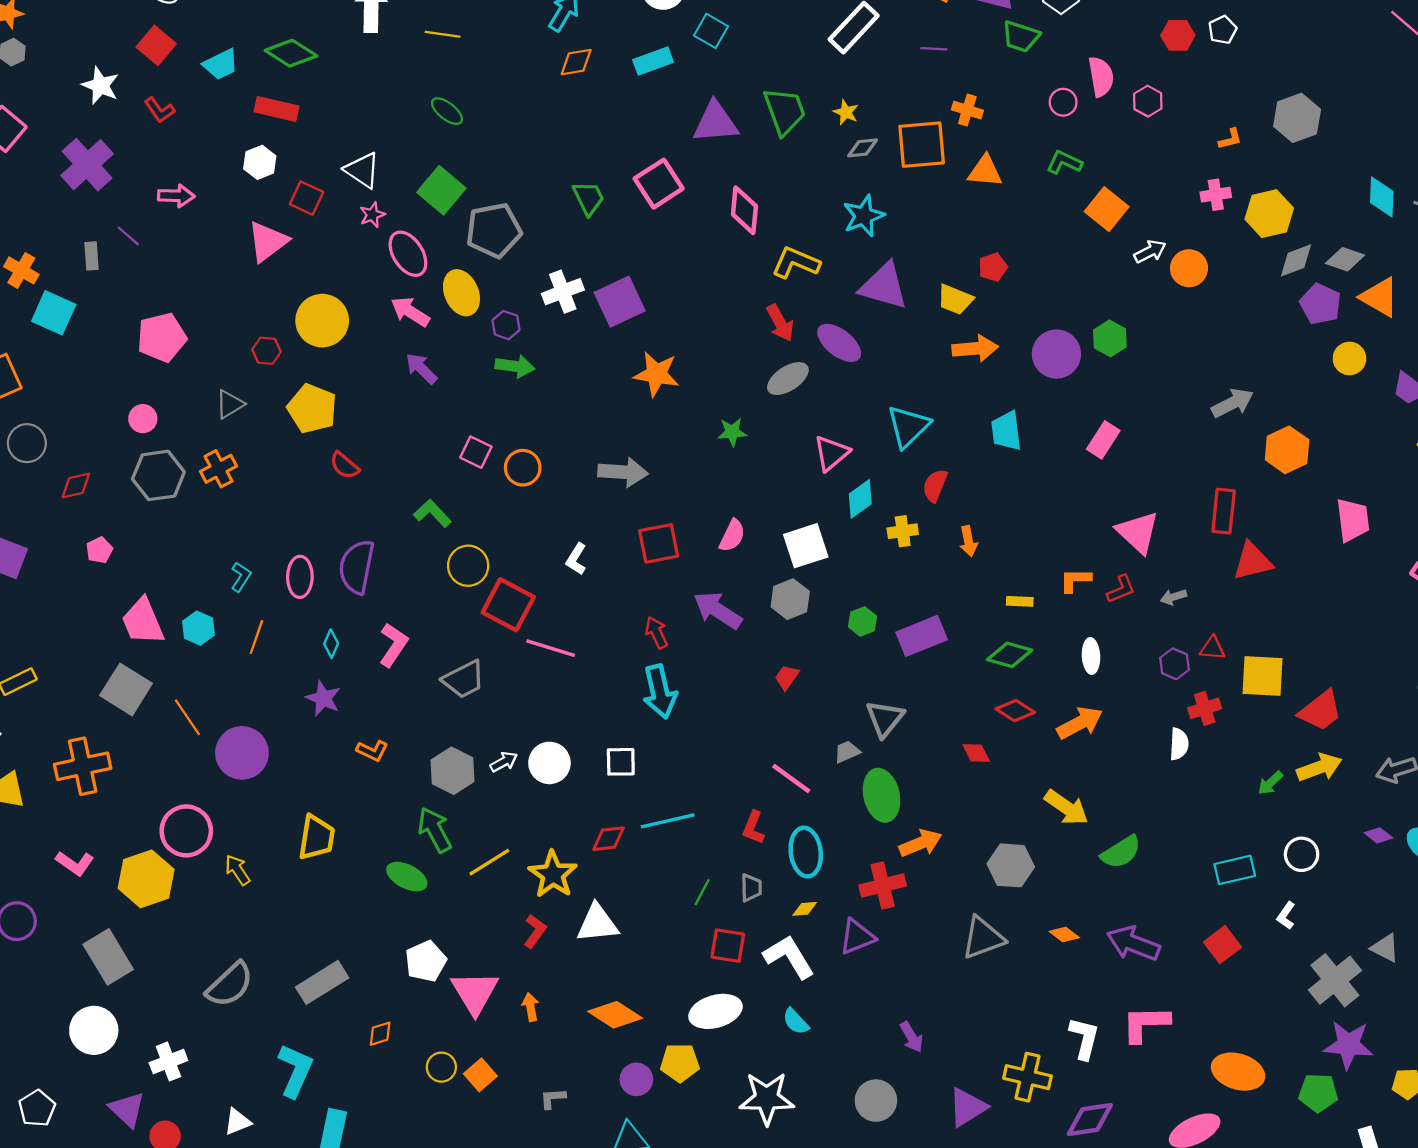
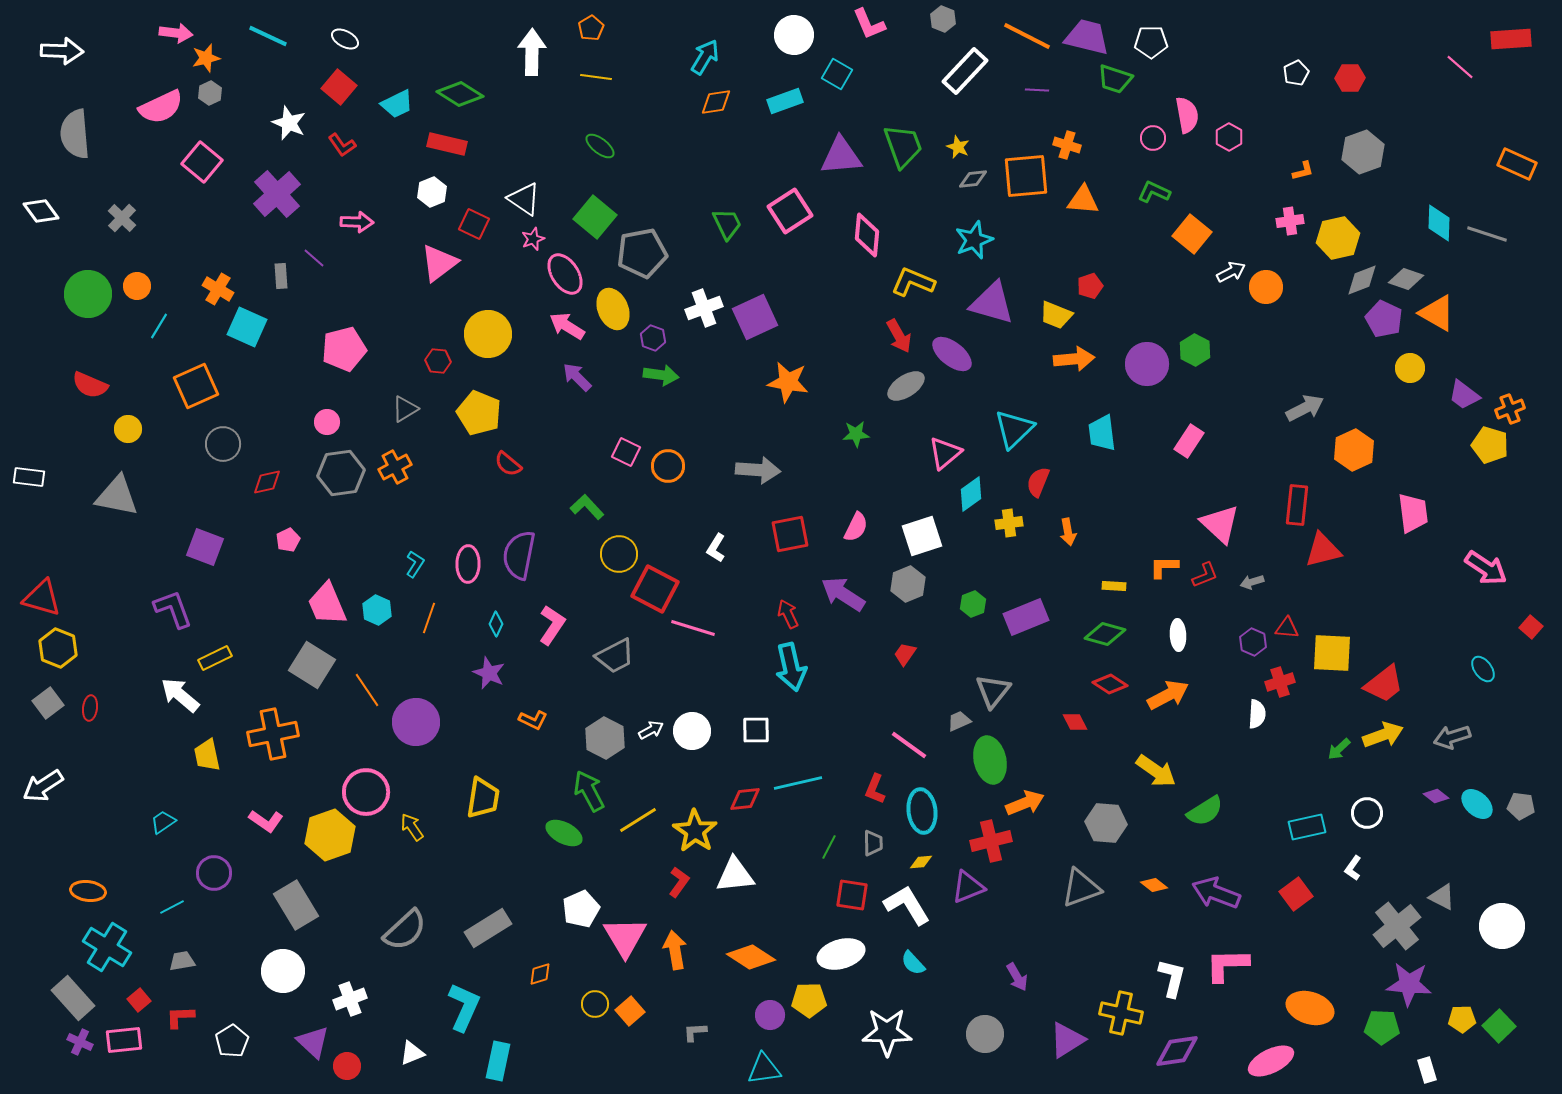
red hexagon: (1178, 35) -> (1350, 78), moved
orange arrow: (531, 1007) -> (675, 950), size x1.5

